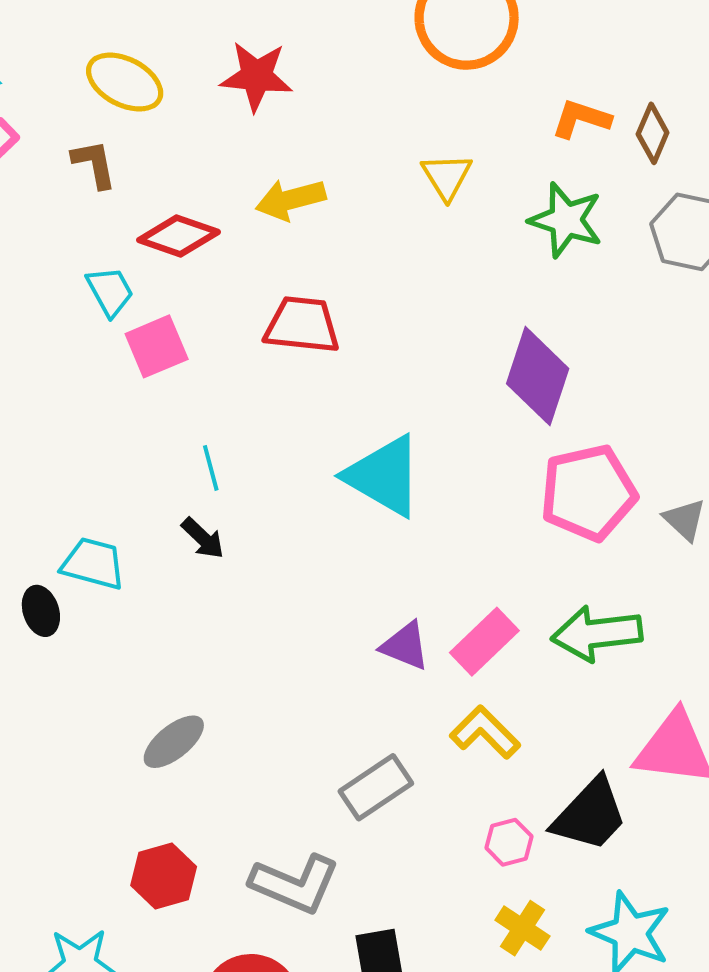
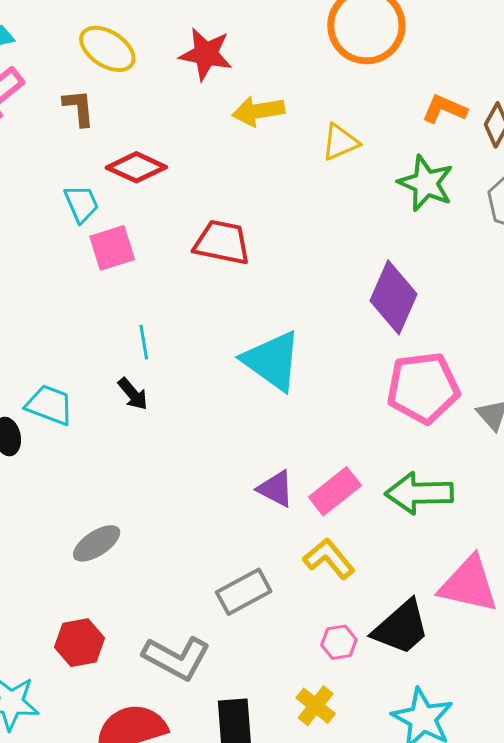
yellow triangle: (447, 176) -> (340, 142), turned 33
yellow arrow: (291, 200) -> (258, 111), moved
yellow cross: (522, 928) -> (316, 706), moved

